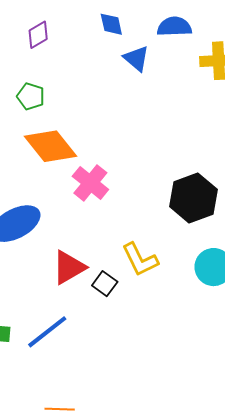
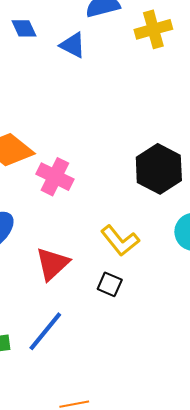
blue diamond: (111, 24) -> (24, 28), moved
black square: (105, 284) -> (110, 284), moved

